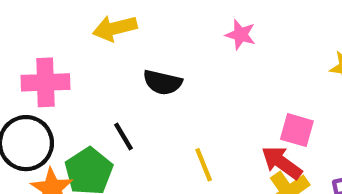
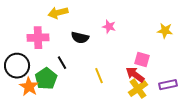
pink star: (241, 35) -> (109, 27), moved
pink cross: (45, 82) -> (38, 38), moved

